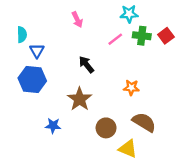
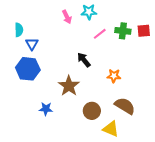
cyan star: (129, 14) -> (89, 12), moved
red square: (166, 36) -> (144, 31), turned 32
black arrow: (86, 65) -> (84, 60), moved

